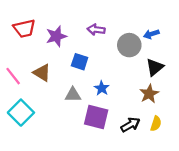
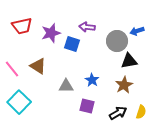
blue square: (80, 62) -> (72, 44), moved
black triangle: (155, 67) -> (129, 61), moved, turned 30
brown star: (149, 94) -> (124, 85), moved
purple square: (96, 117) -> (87, 106), size x0.7

